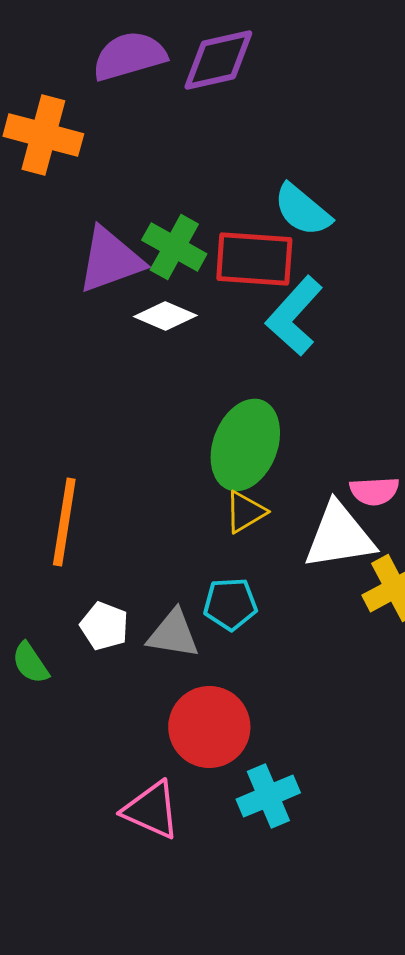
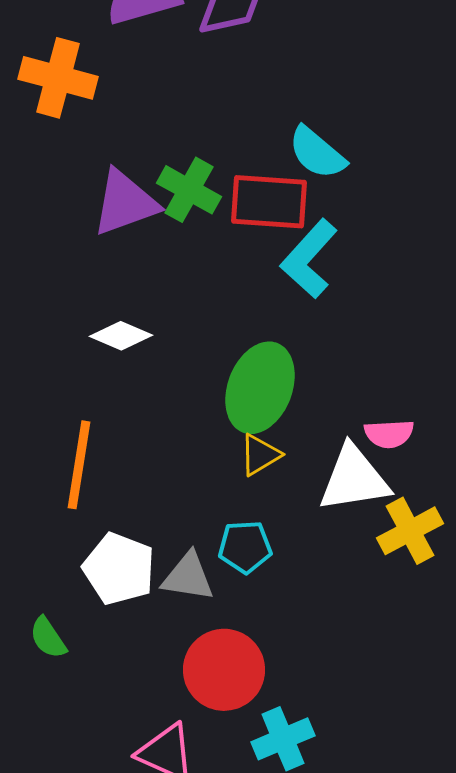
white diamond: (165, 316) -> (121, 336), moved
white pentagon: (104, 626) -> (119, 569), size x1.5
green semicircle: (30, 663) -> (48, 638), moved

